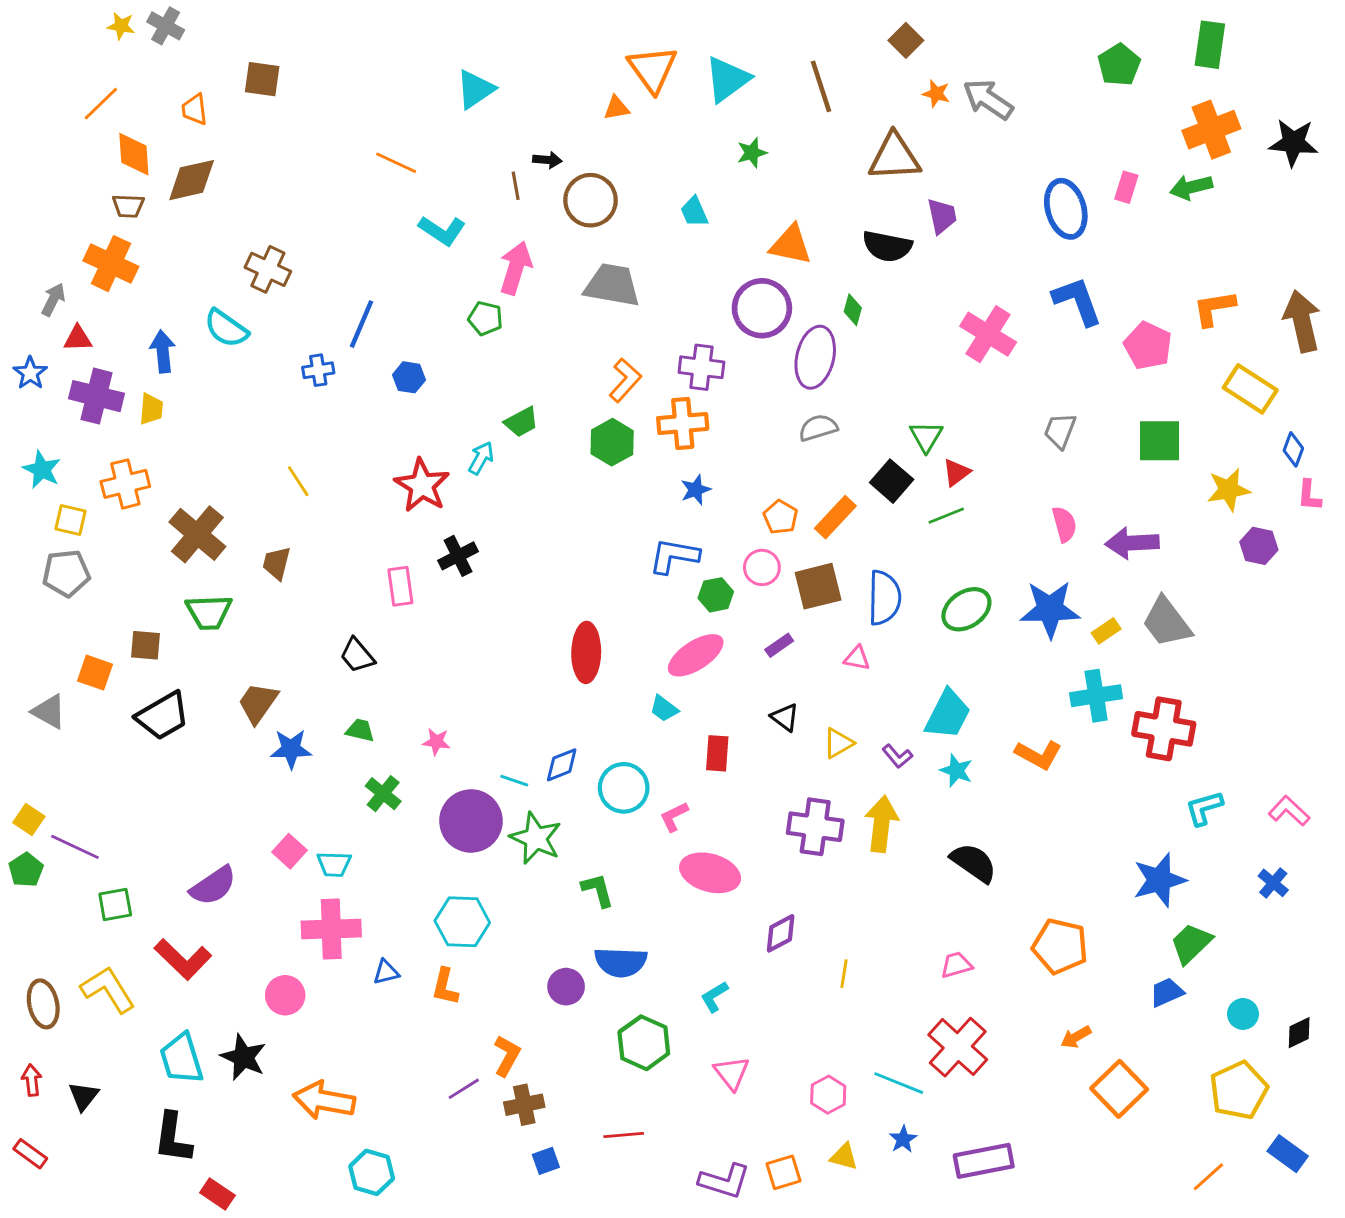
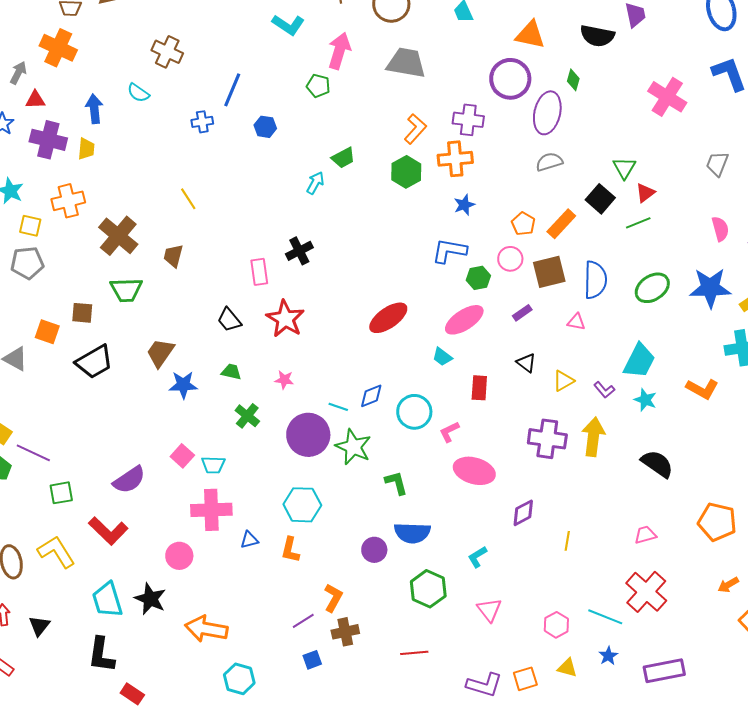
cyan semicircle: (226, 328) -> (138, 93), size x0.7
red star: (422, 485) -> (285, 319), moved
red ellipse: (586, 652) -> (388, 318), turned 54
blue square: (546, 1161) -> (312, 660), moved

